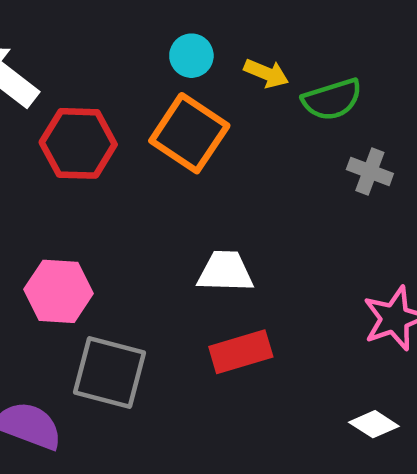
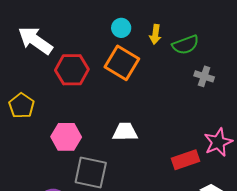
yellow arrow: (266, 73) -> (155, 34), turned 78
white trapezoid: (225, 272) -> (125, 132), moved
red rectangle: (241, 352) -> (185, 160), moved

